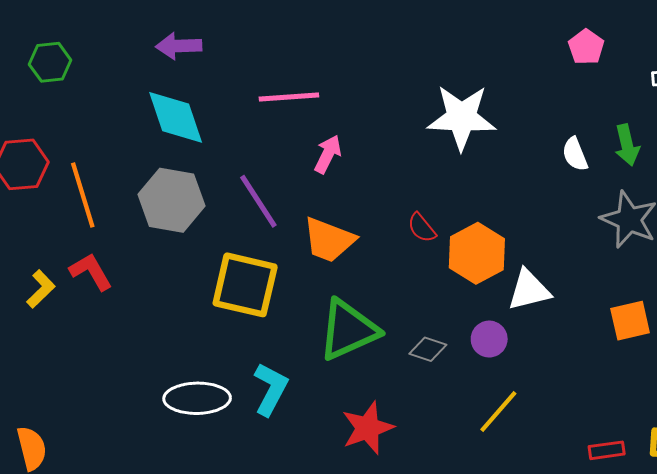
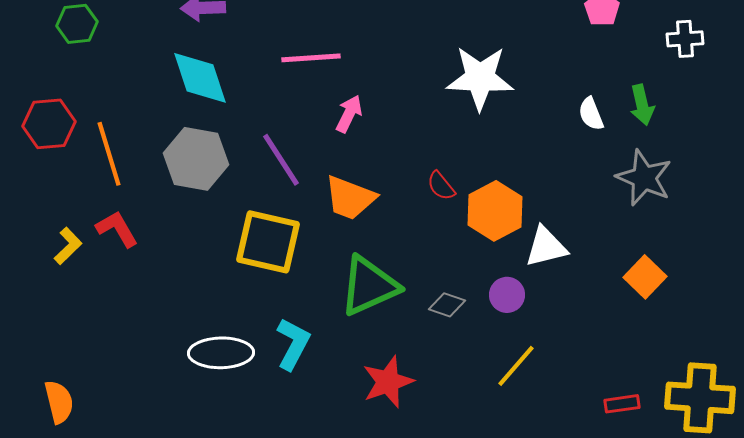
orange square: (630, 321) -> (645, 277), turned -33

